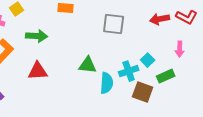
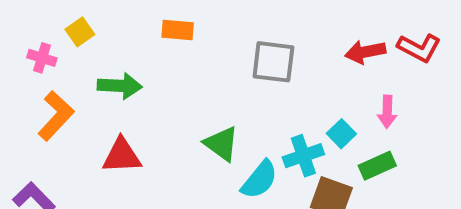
pink arrow: (180, 49) -> (387, 112), moved
green triangle: (88, 65) -> (222, 144), turned 30
cyan semicircle: (107, 83) -> (259, 180), turned 35

